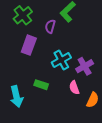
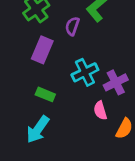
green rectangle: (41, 85) -> (45, 94), moved
cyan arrow: (17, 97) -> (38, 129), moved, turned 45

